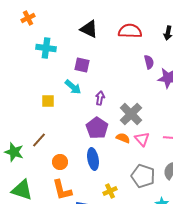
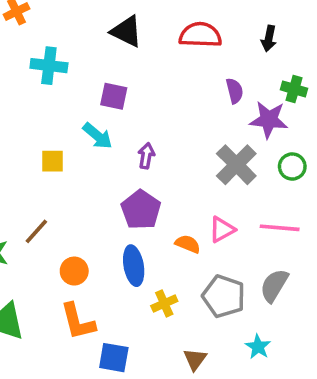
gray cross: (131, 114) -> (236, 165), moved
orange semicircle: (123, 138) -> (188, 244), moved
pink triangle: (142, 139) -> (222, 230), turned 42
yellow cross: (110, 191) -> (164, 303), moved

